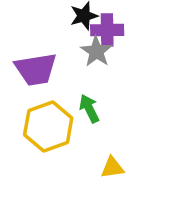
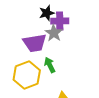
purple trapezoid: (36, 69) -> (35, 43), moved

